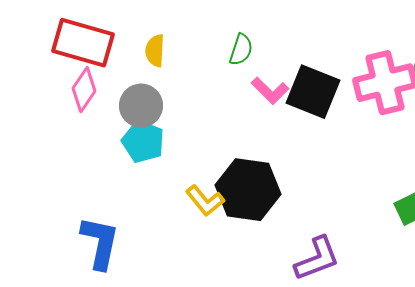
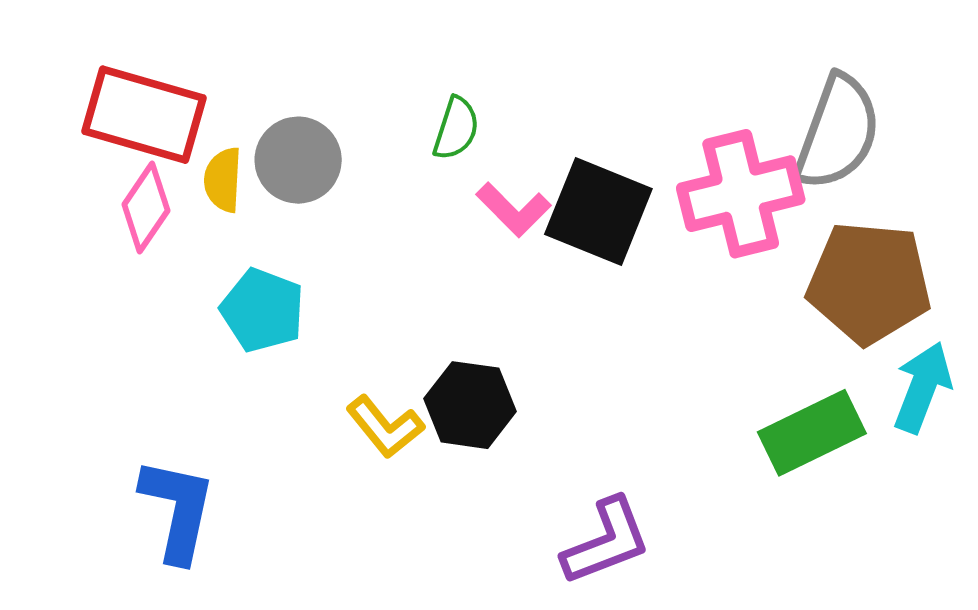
yellow semicircle: (155, 51) -> (223, 180), moved
gray circle: (141, 106) -> (298, 160), moved
black hexagon: (248, 190) -> (470, 405), size x0.7

